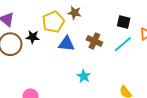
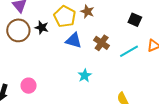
yellow pentagon: (53, 22) -> (65, 17), turned -30
black square: (124, 22) -> (135, 20), moved

